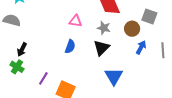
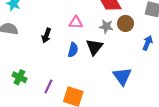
brown circle: (132, 29) -> (126, 23), moved
black triangle: (101, 48) -> (94, 47), moved
black arrow: (22, 49) -> (46, 35), moved

